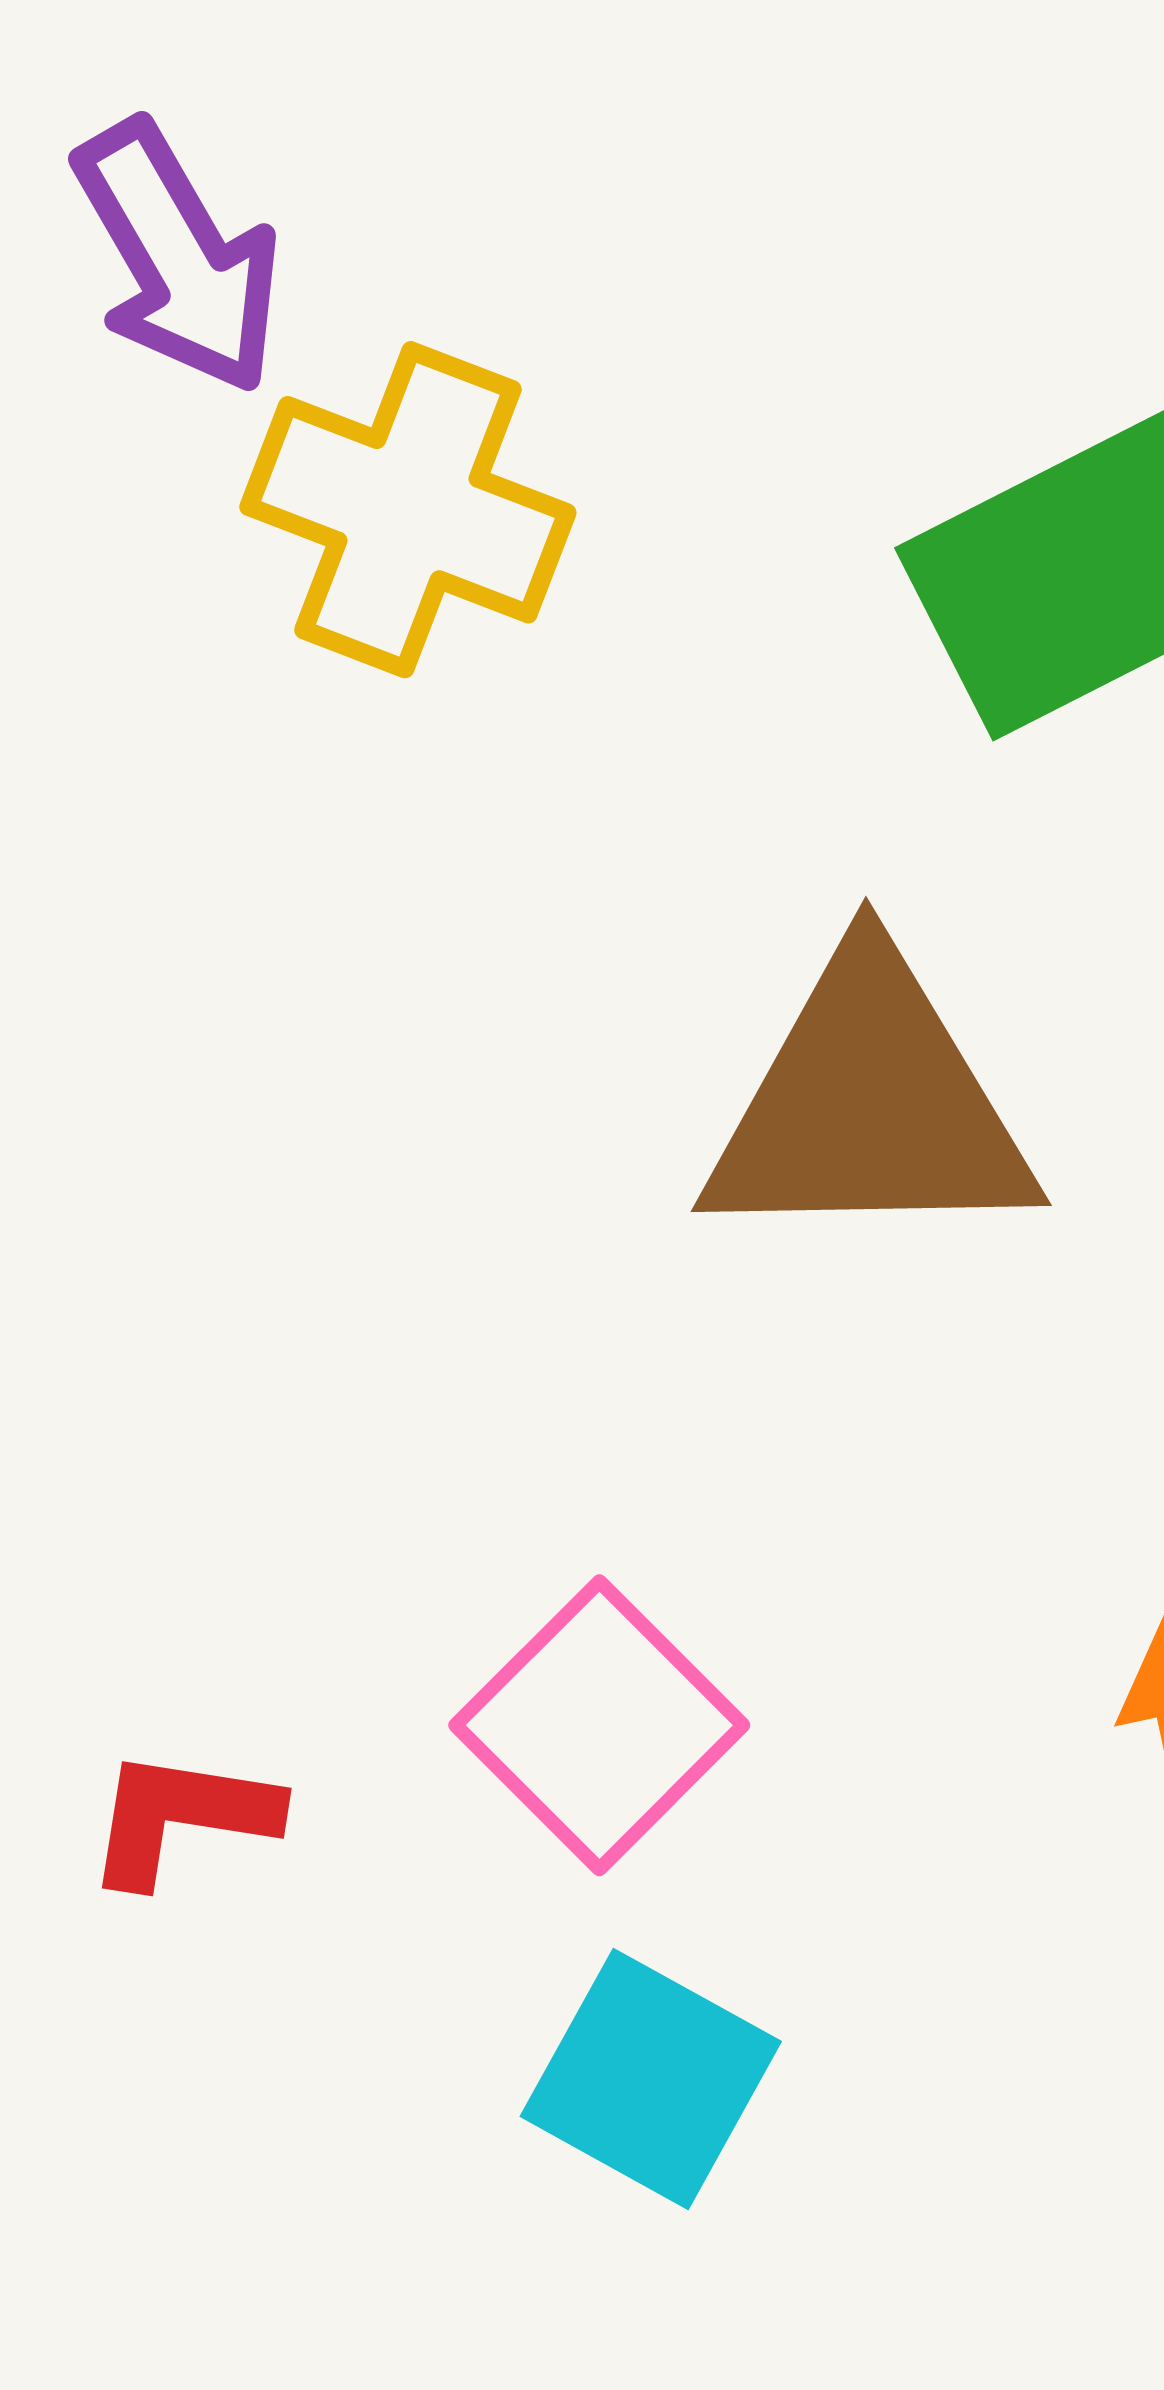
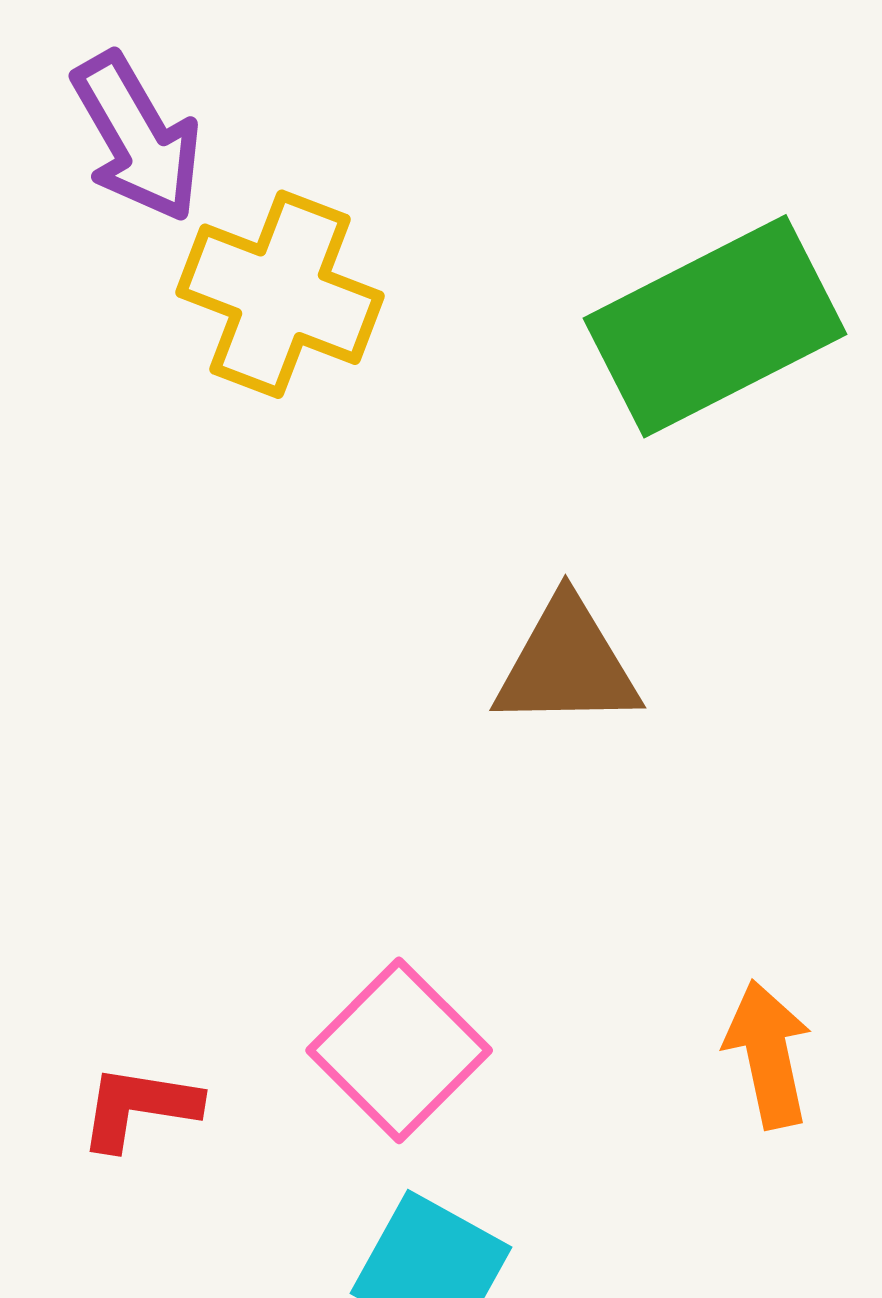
brown triangle: (869, 1105) -> (567, 664), size x0.7

